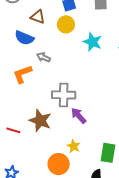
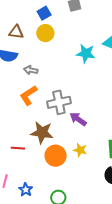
cyan star: (92, 42) -> (86, 53), moved
orange L-shape: (22, 74) -> (28, 95), moved
orange circle: (59, 164) -> (56, 156), moved

